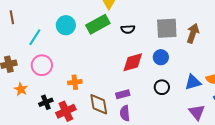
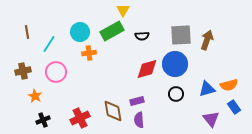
brown line: (12, 17) -> (27, 32), moved
blue circle: (161, 57) -> (175, 64), size x1.6
orange cross: (75, 82) -> (89, 53), moved
black cross: (46, 102) -> (43, 120), moved

